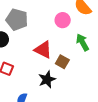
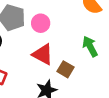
pink circle: (63, 20) -> (41, 23), moved

